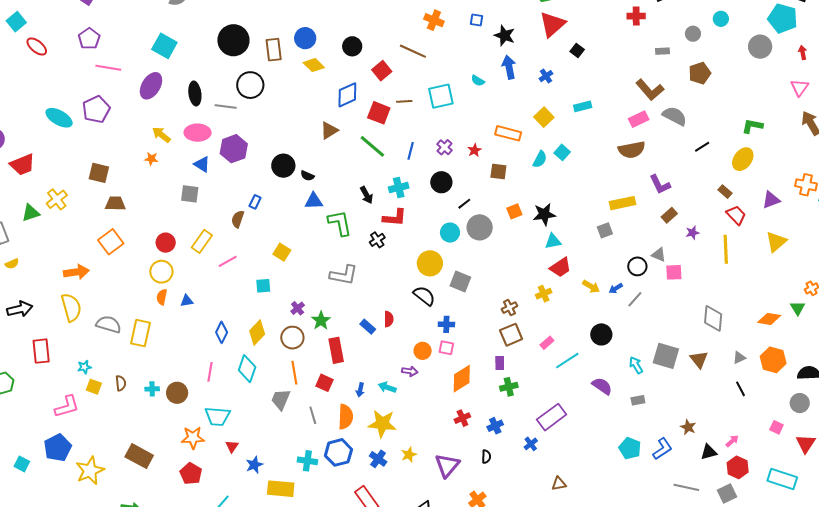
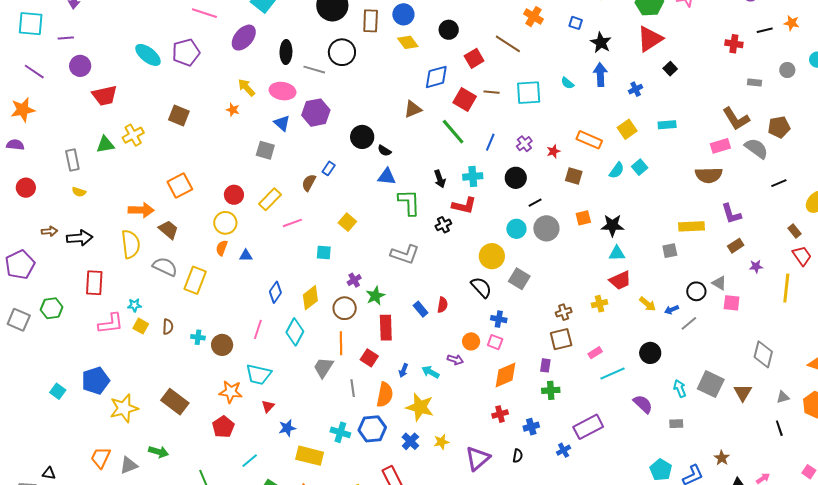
brown pentagon: (700, 73) -> (779, 127), moved
brown trapezoid: (115, 203) -> (168, 230), moved, turned 30
yellow semicircle: (12, 264) -> (79, 192), turned 32
pink L-shape: (67, 407) -> (111, 323), moved

